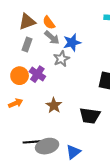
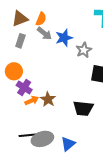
orange semicircle: (49, 23) -> (41, 19), turned -120
gray star: (61, 59) -> (84, 50), moved
purple cross: (37, 74) -> (24, 88), moved
orange arrow: (16, 103) -> (32, 100), moved

